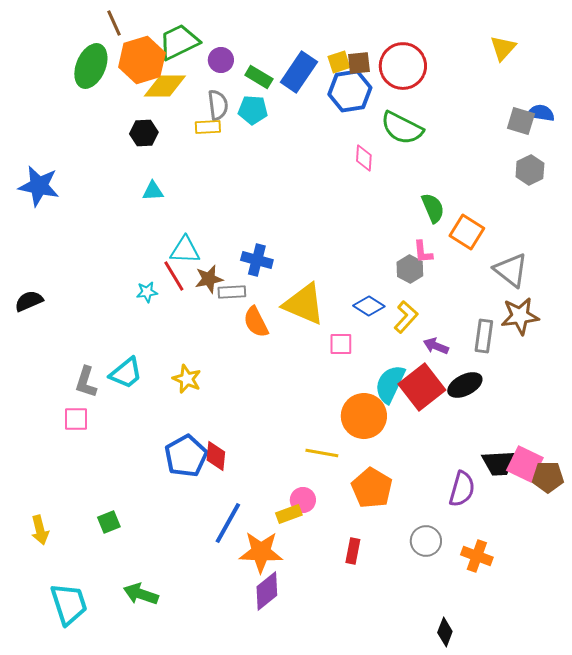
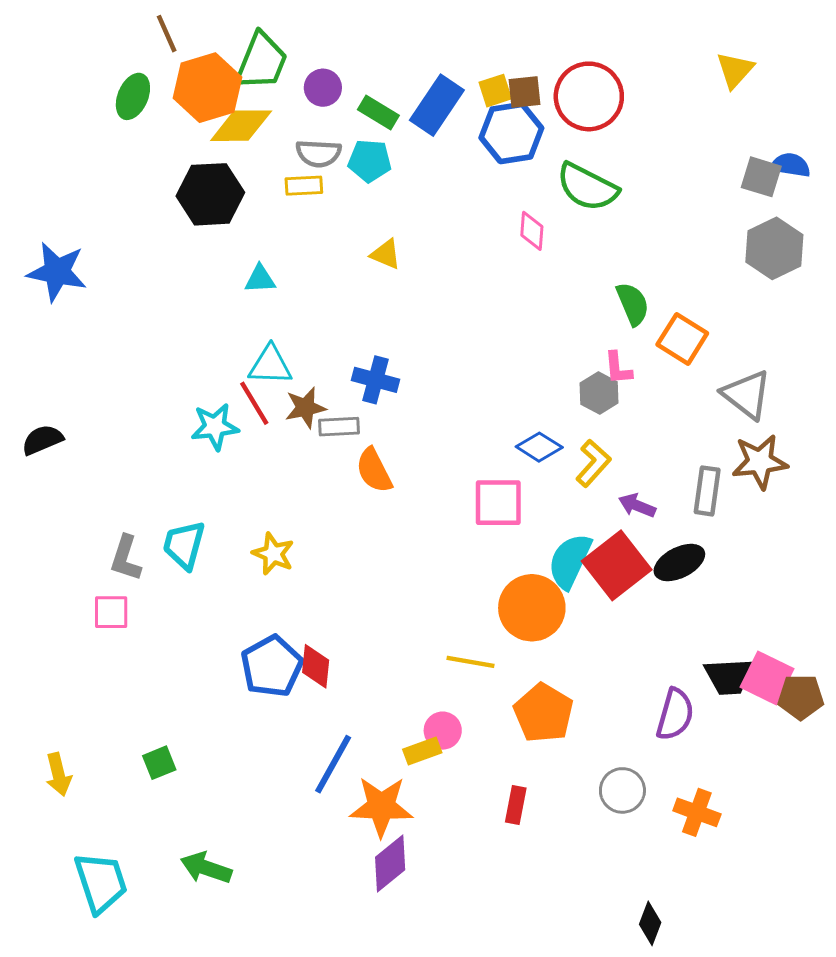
green trapezoid: (179, 42) -> (262, 61), turned 138
green ellipse: (91, 66) -> (133, 96), size x0.7
gray semicircle: (218, 105) -> (319, 153), turned 100
black hexagon: (144, 133) -> (210, 194), size x1.6
gray hexagon: (530, 170) -> (774, 248), size x1.4
cyan triangle: (153, 191) -> (260, 279), moved
cyan star: (147, 292) -> (215, 427), size x1.5
yellow triangle: (304, 304) -> (386, 254), moved, size x0.5
pink square: (341, 344) -> (498, 503), size x1.5
cyan trapezoid: (126, 373) -> (184, 545), turned 144

